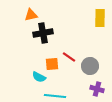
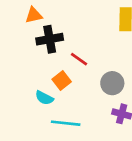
red line: (69, 57) -> (79, 59), moved
orange square: (52, 64) -> (62, 81), turned -32

